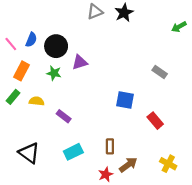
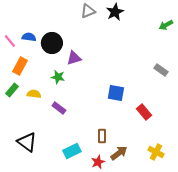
blue semicircle: (31, 40) -> (29, 37), turned -104
gray rectangle: (160, 72) -> (161, 70), moved
green star: (54, 73) -> (58, 77), moved
cyan rectangle: (73, 152) -> (72, 151), moved

